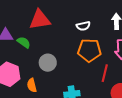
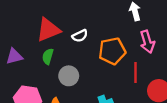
white semicircle: (83, 26) -> (80, 36), moved
green semicircle: (24, 42) -> (48, 56), moved, turned -96

